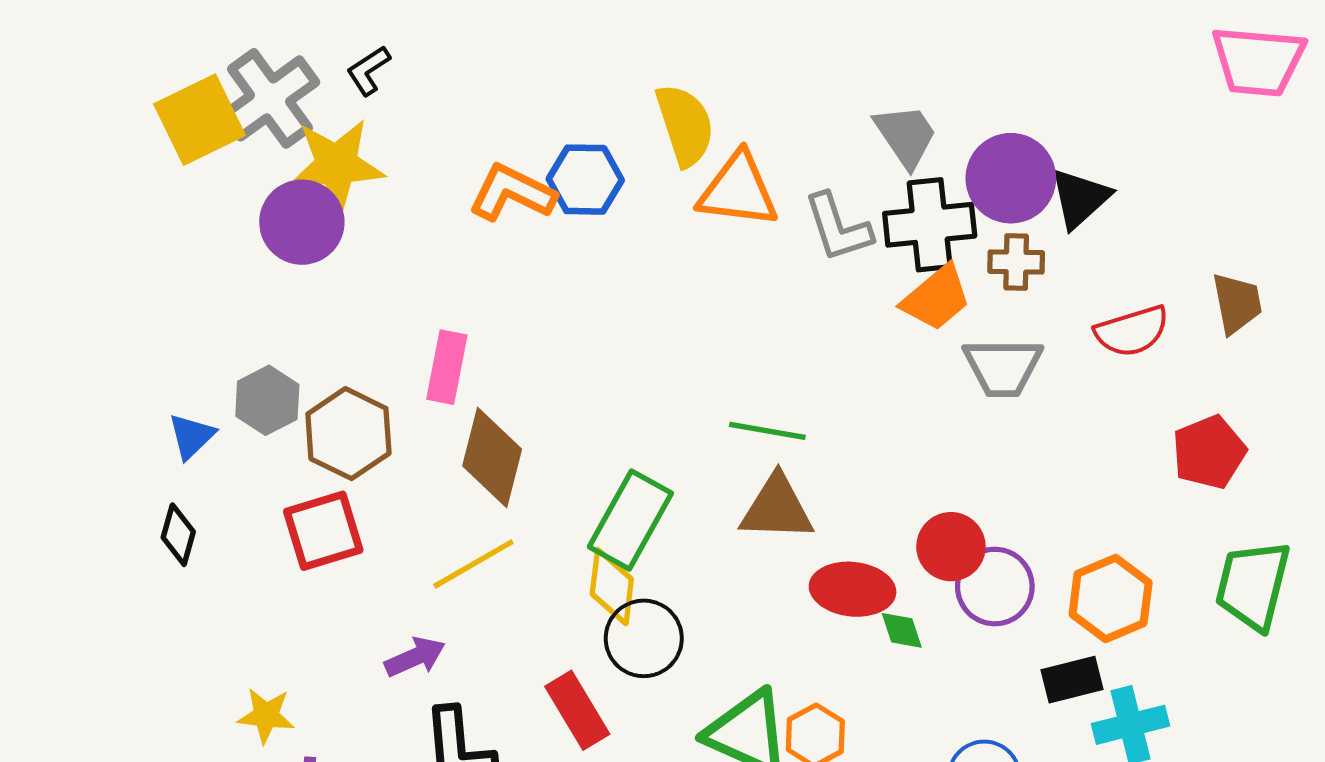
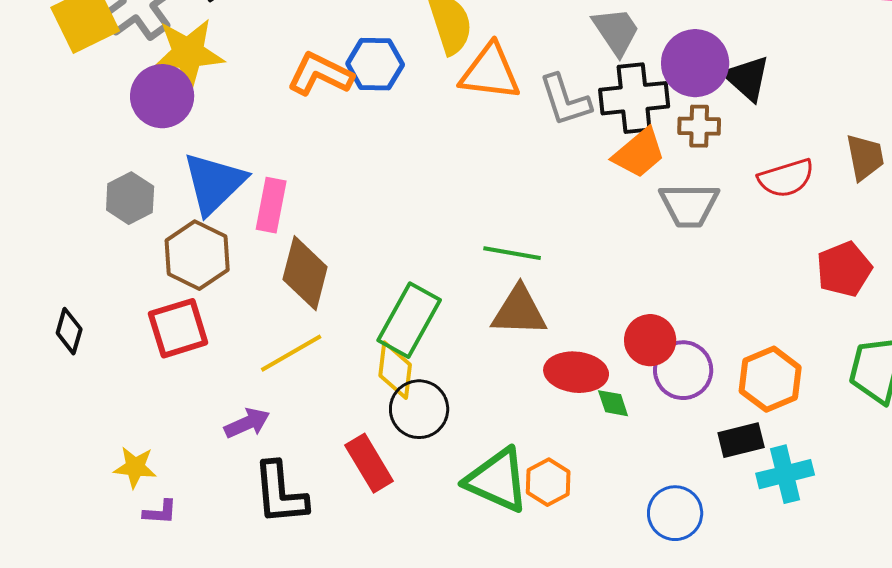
black triangle: (1080, 198) -> (747, 78), turned -36
gray hexagon: (267, 400) -> (130, 198), moved
blue triangle: (192, 436) -> (214, 183), moved, size x1.8

